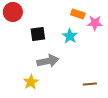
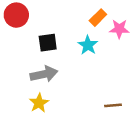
orange rectangle: (78, 14) -> (98, 18), turned -64
gray arrow: (48, 61) -> (44, 74), moved

